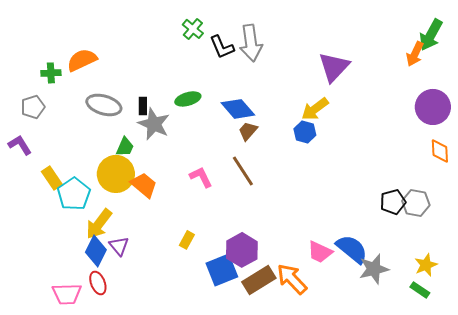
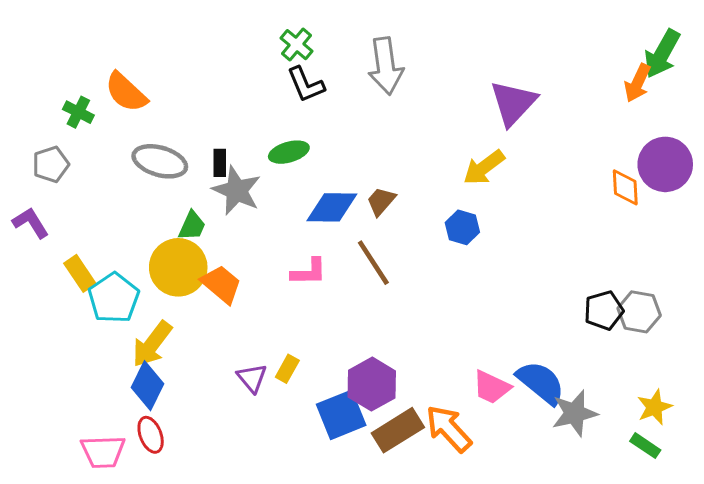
black L-shape: (222, 47) -> (306, 84), moved
orange semicircle: (82, 60) -> (126, 92), turned -112
green cross: (51, 73) -> (78, 112), turned 30
blue diamond: (238, 109) -> (332, 207), moved, turned -48
blue hexagon: (305, 132) -> (462, 227), moved
orange diamond: (440, 151) -> (625, 187), moved
pink L-shape: (201, 177) -> (309, 272), turned 115
purple triangle: (119, 246) -> (252, 378), moved

